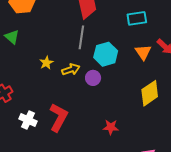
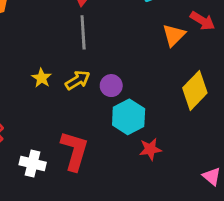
orange triangle: (143, 52) -> (174, 35), turned 30
cyan hexagon: (106, 54) -> (129, 117), moved

